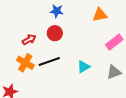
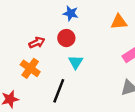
black line: (49, 62) -> (59, 91), moved, turned -55
cyan triangle: (84, 67) -> (76, 62), moved, turned -32

